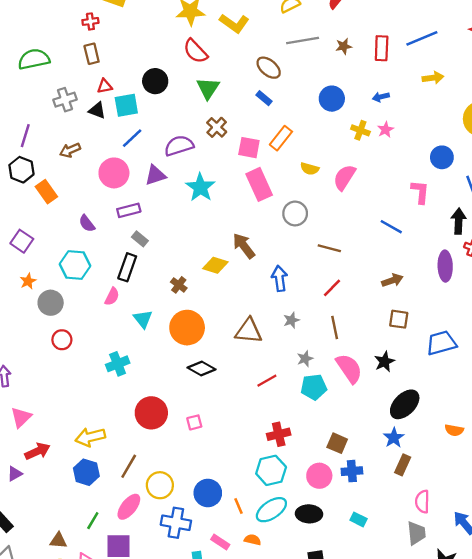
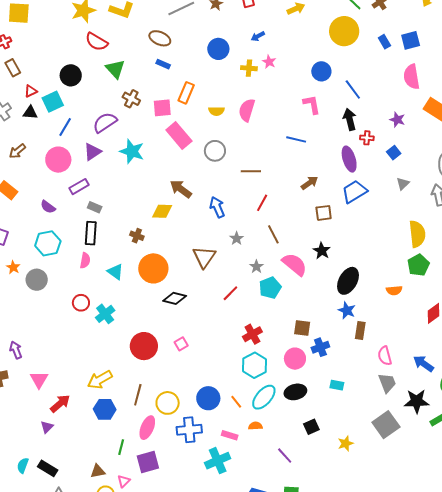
brown triangle: (249, 331) -> (204, 257), turned -45
red circle: (62, 340) -> (81, 303), moved
blue trapezoid: (441, 343) -> (355, 192), moved

